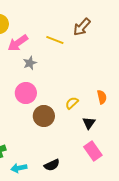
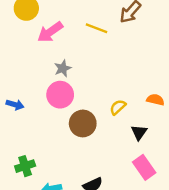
gray star: (30, 63) -> (63, 68), moved
orange semicircle: (102, 97) -> (155, 100), turned -64

